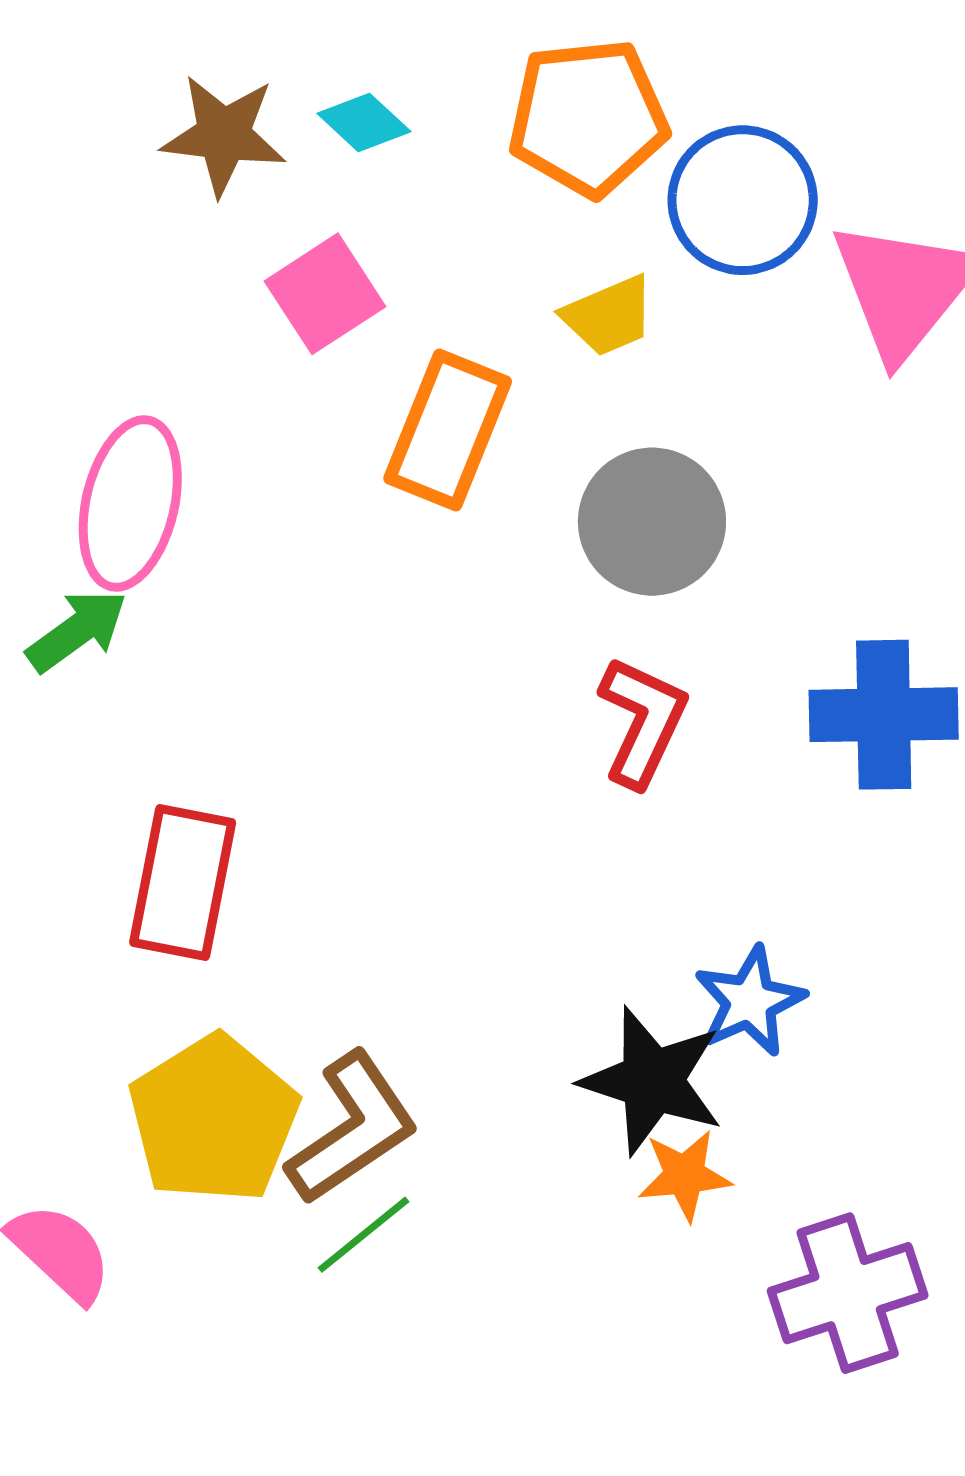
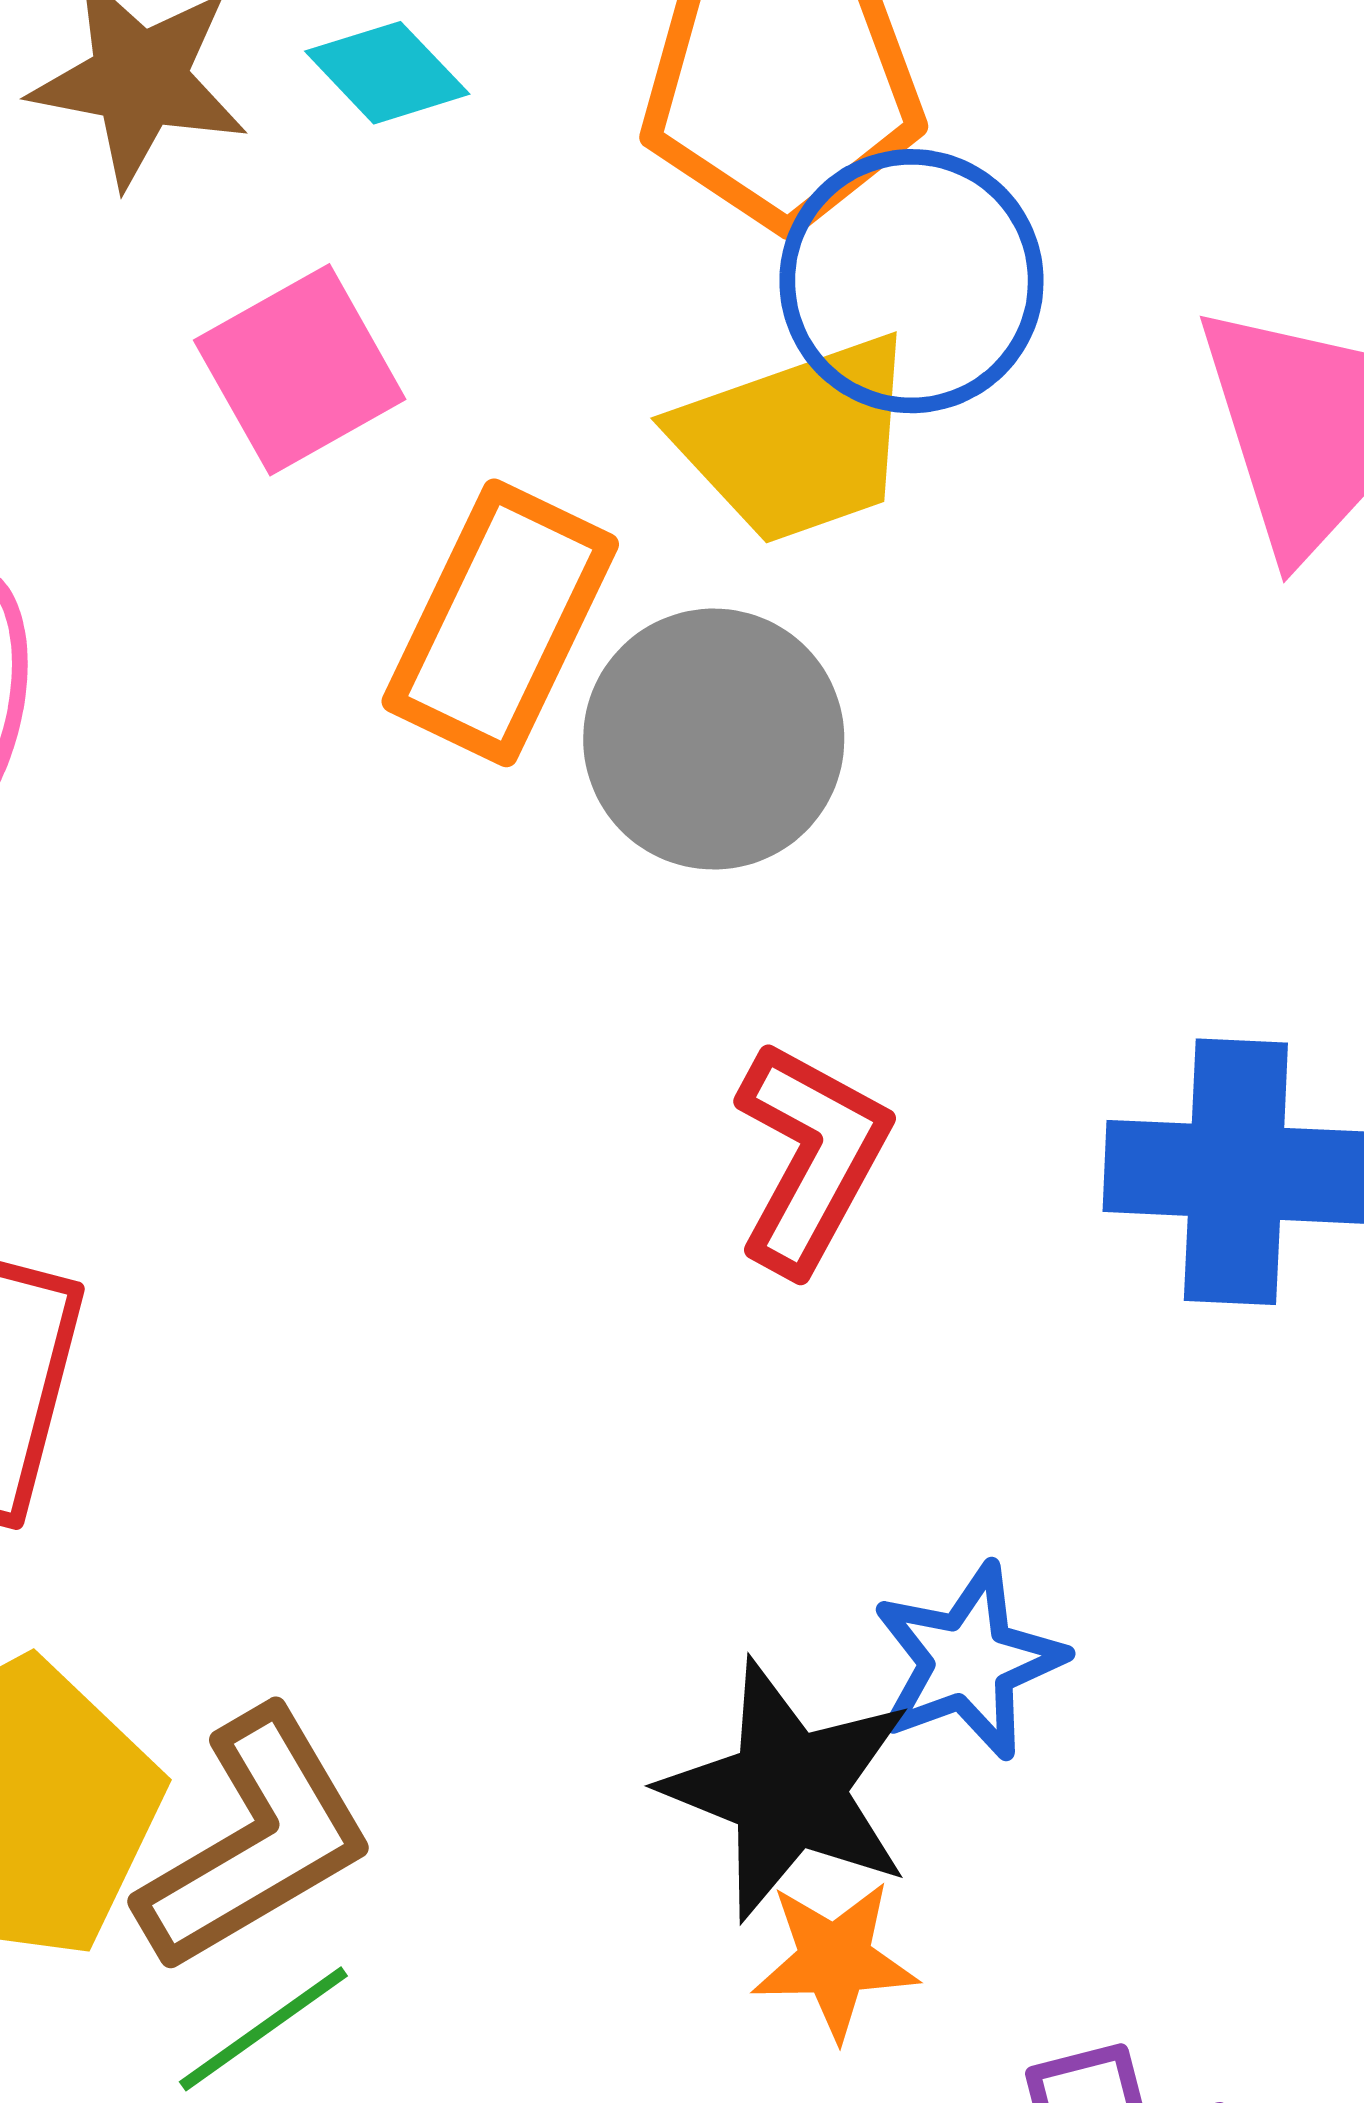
blue circle: (743, 200) -> (911, 281), moved
yellow trapezoid: (609, 316) -> (796, 440), size x1.5
gray circle: (652, 522) -> (714, 739), moved

